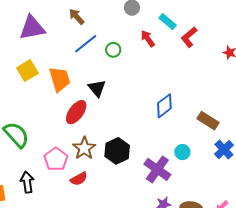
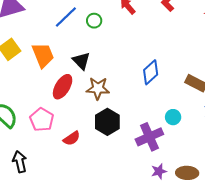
brown star: (84, 148) -> (98, 88), moved, turned -30
pink pentagon: (56, 159) -> (42, 120), moved
purple cross: (157, 169) -> (149, 137), turned 36
red semicircle: (79, 179) -> (72, 138), moved

